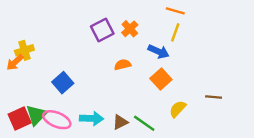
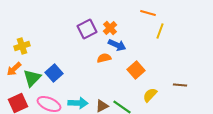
yellow line: (175, 32) -> (160, 31), moved
blue arrow: (158, 52) -> (117, 45), moved
orange arrow: (15, 62) -> (14, 69), moved
green triangle: (36, 115) -> (32, 78), moved

